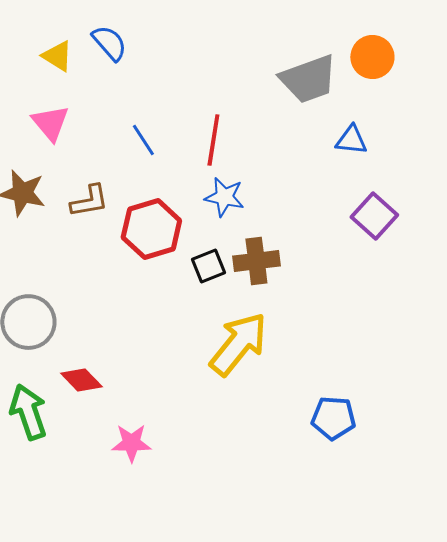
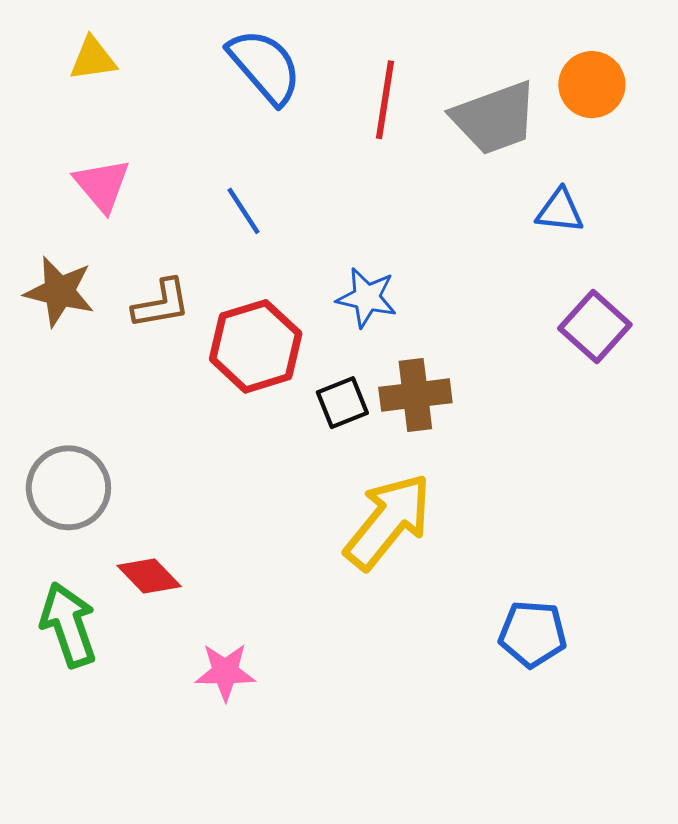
blue semicircle: (109, 43) -> (265, 66), moved, size x1.4
yellow triangle: (57, 56) -> (93, 59), moved, turned -40
red line: (213, 140) -> (385, 100), moved

